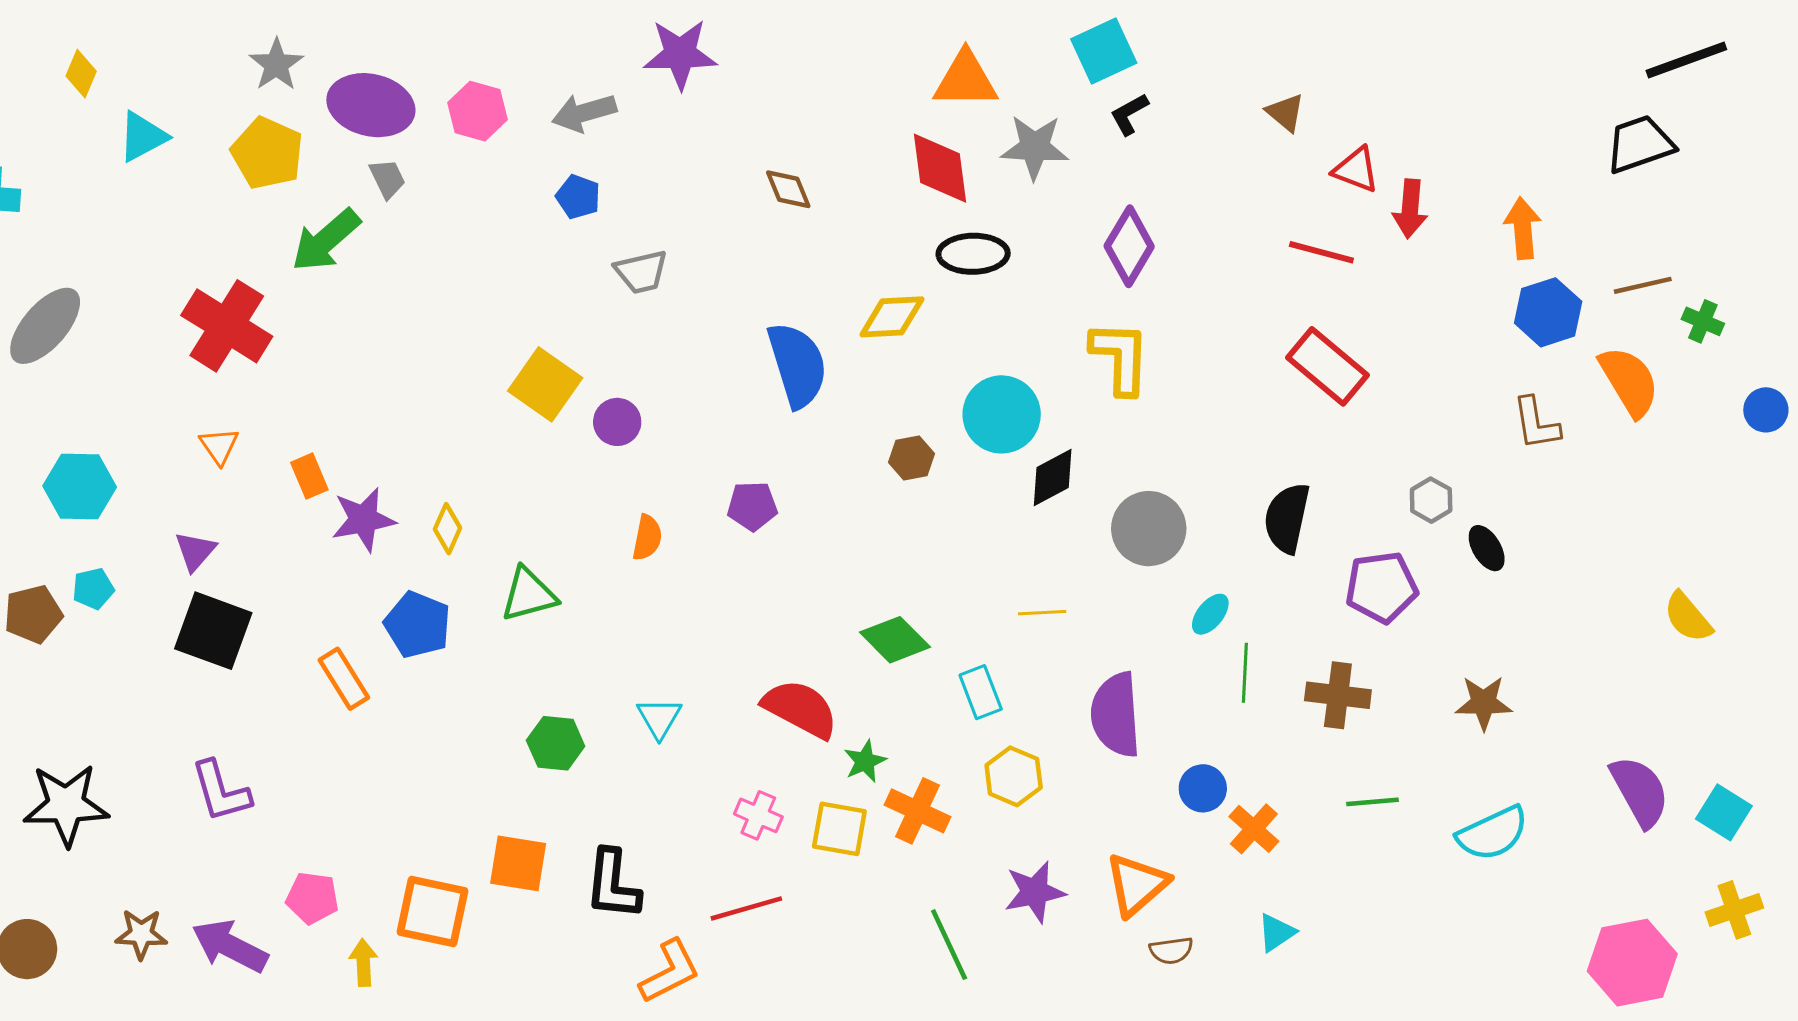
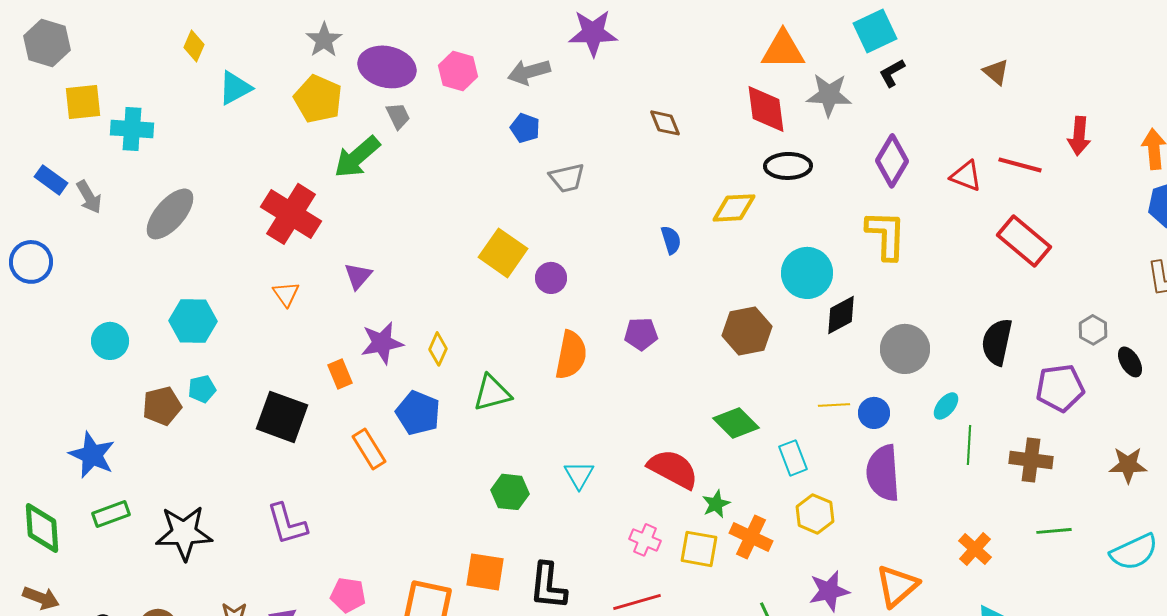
red triangle: (1356, 170) -> (966, 176), moved
blue semicircle: (797, 365) -> (671, 240), size x0.5
brown hexagon: (911, 458) -> (747, 331), moved, size x1.6
orange rectangle: (309, 476) -> (340, 374), moved
orange semicircle: (647, 538) -> (571, 355), size x1.6
purple triangle: (195, 551) -> (358, 276), moved
blue circle: (1203, 788) -> (874, 413), moved

